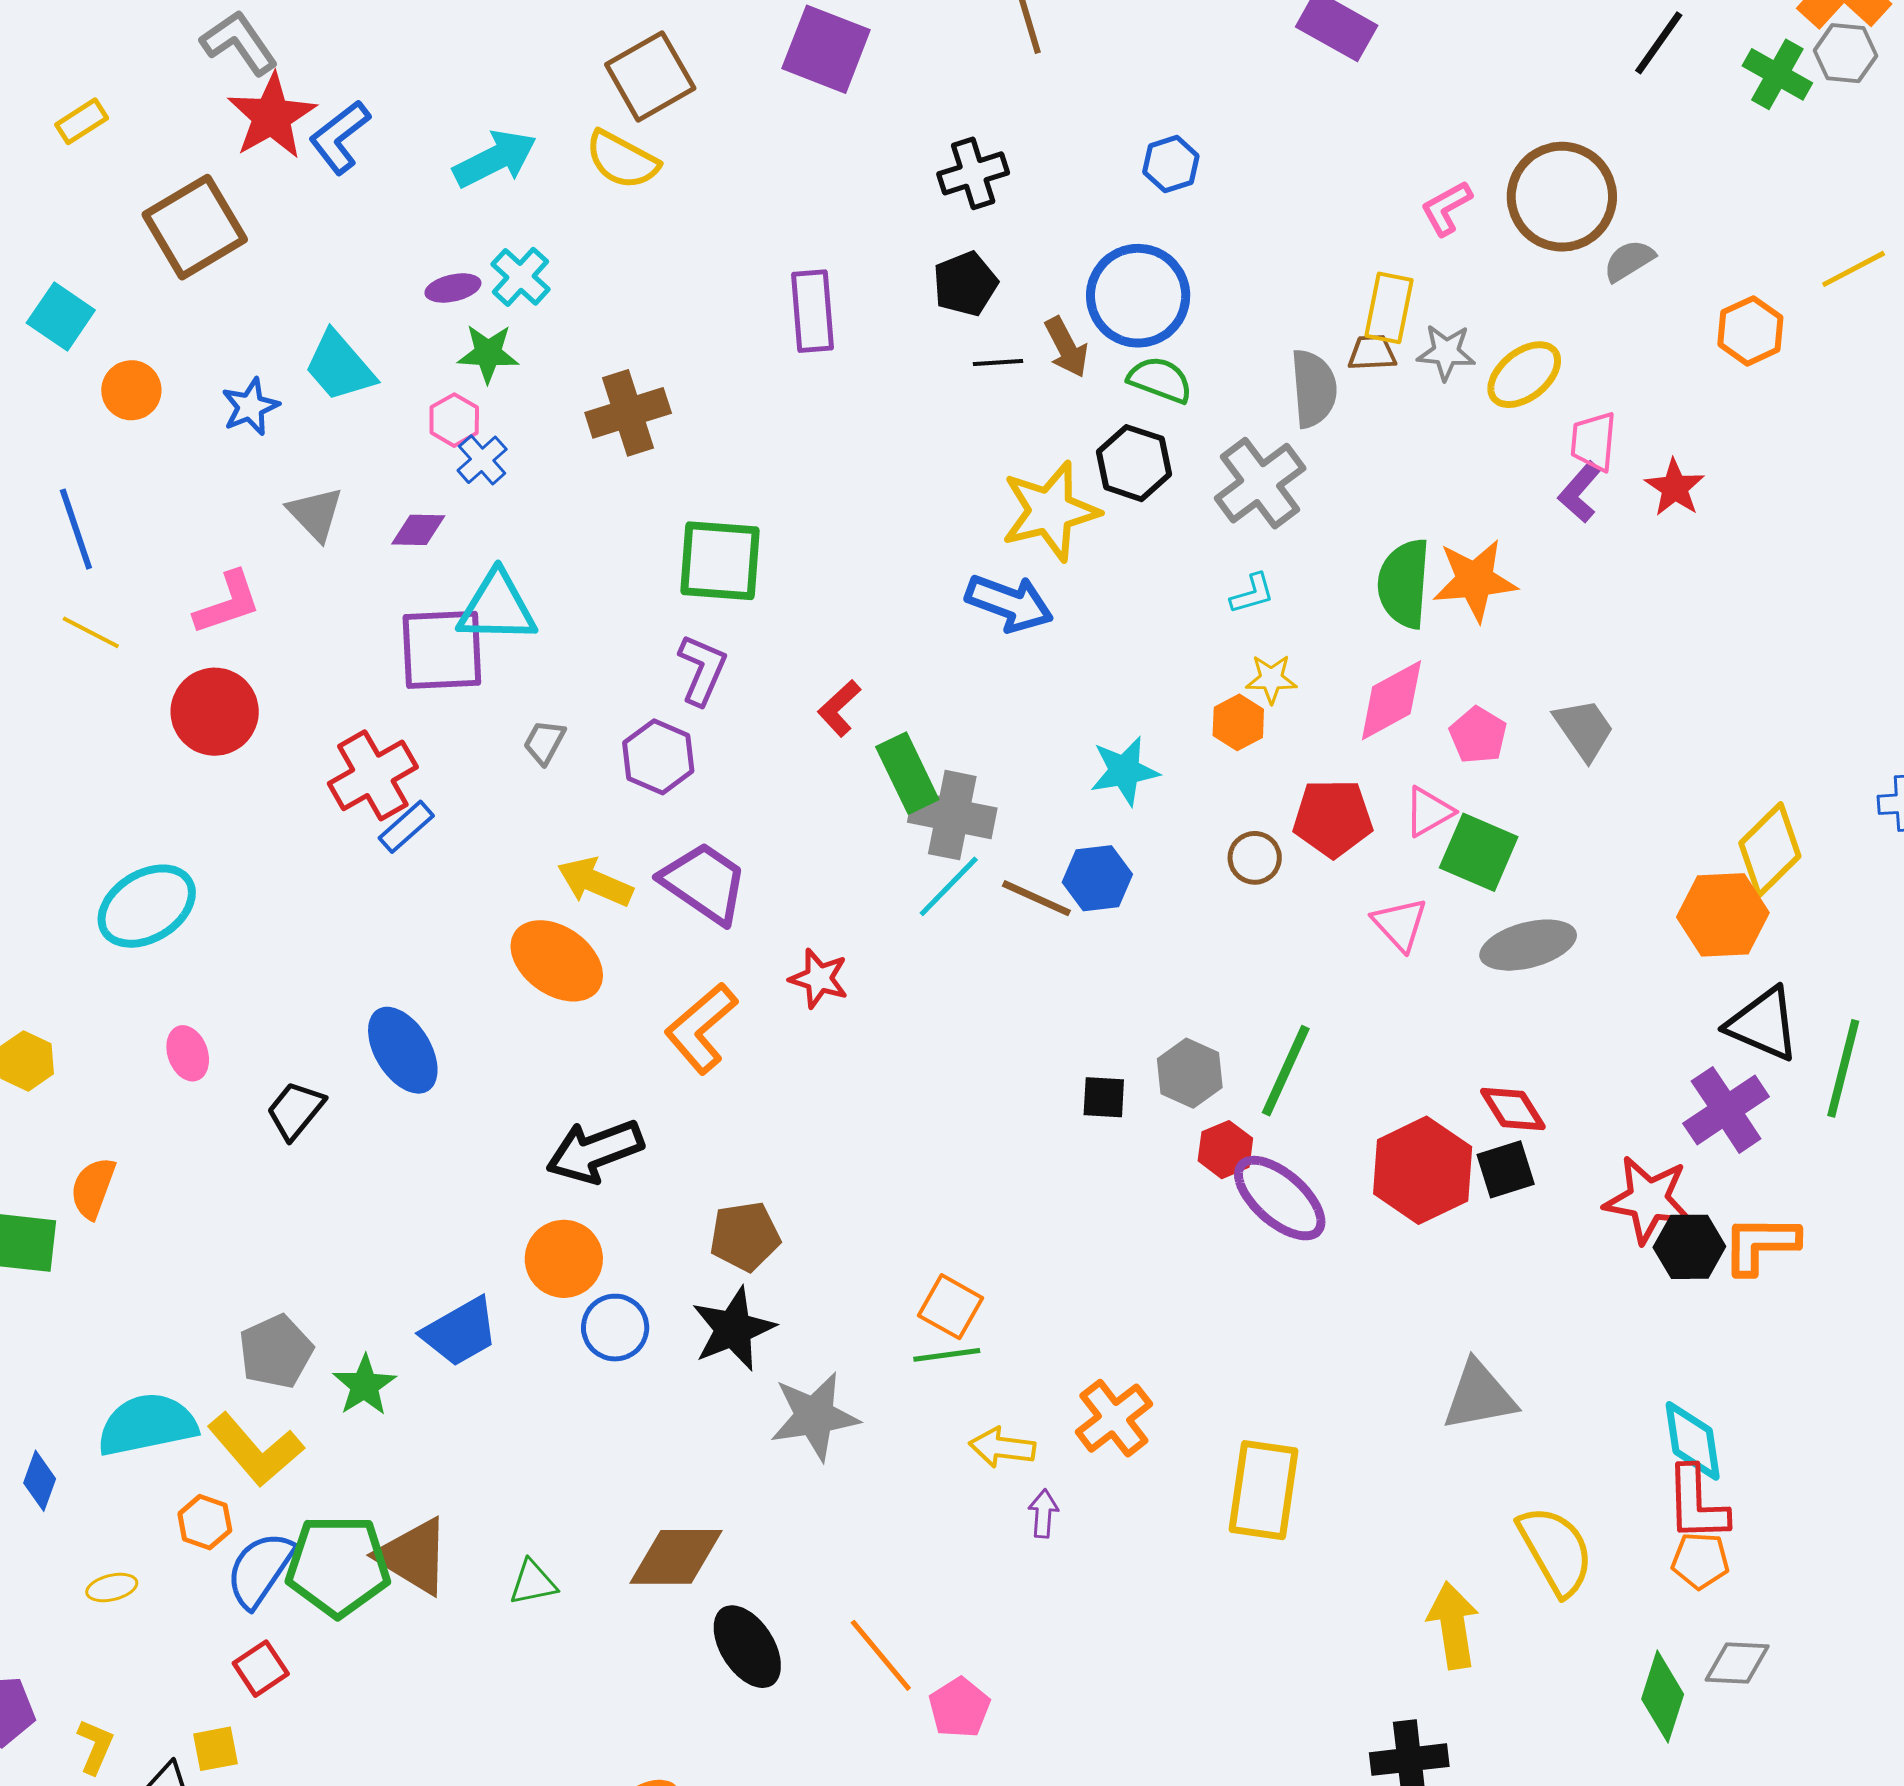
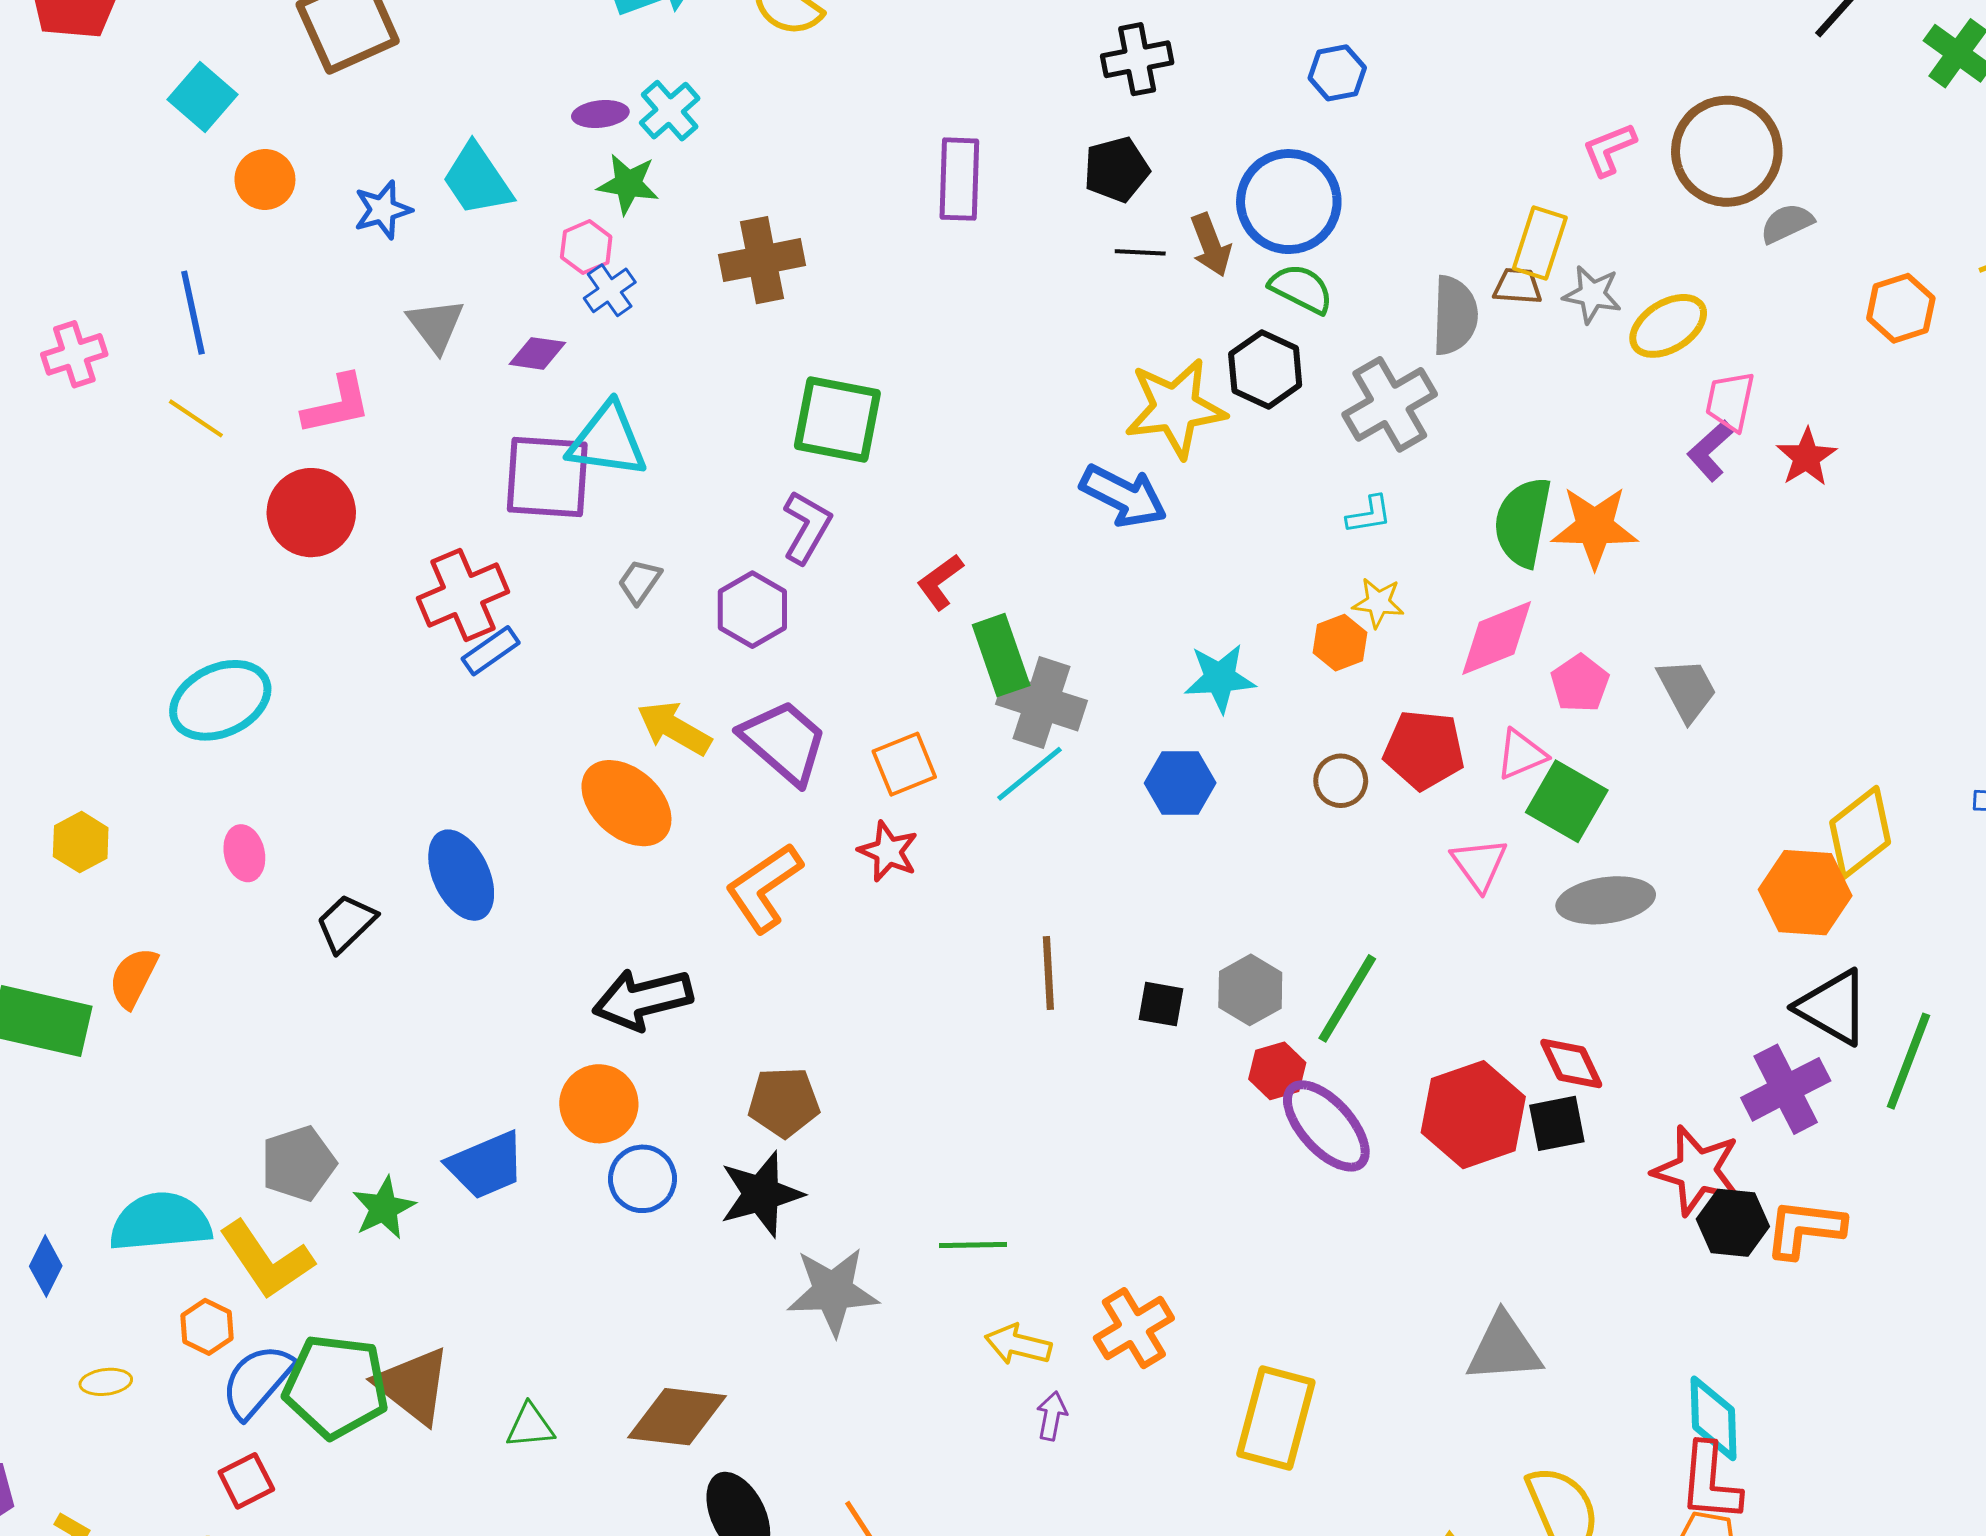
brown line: (1036, 898) -> (1048, 973), moved, turned 56
orange square: (950, 1307) -> (904, 764), moved, turned 32

